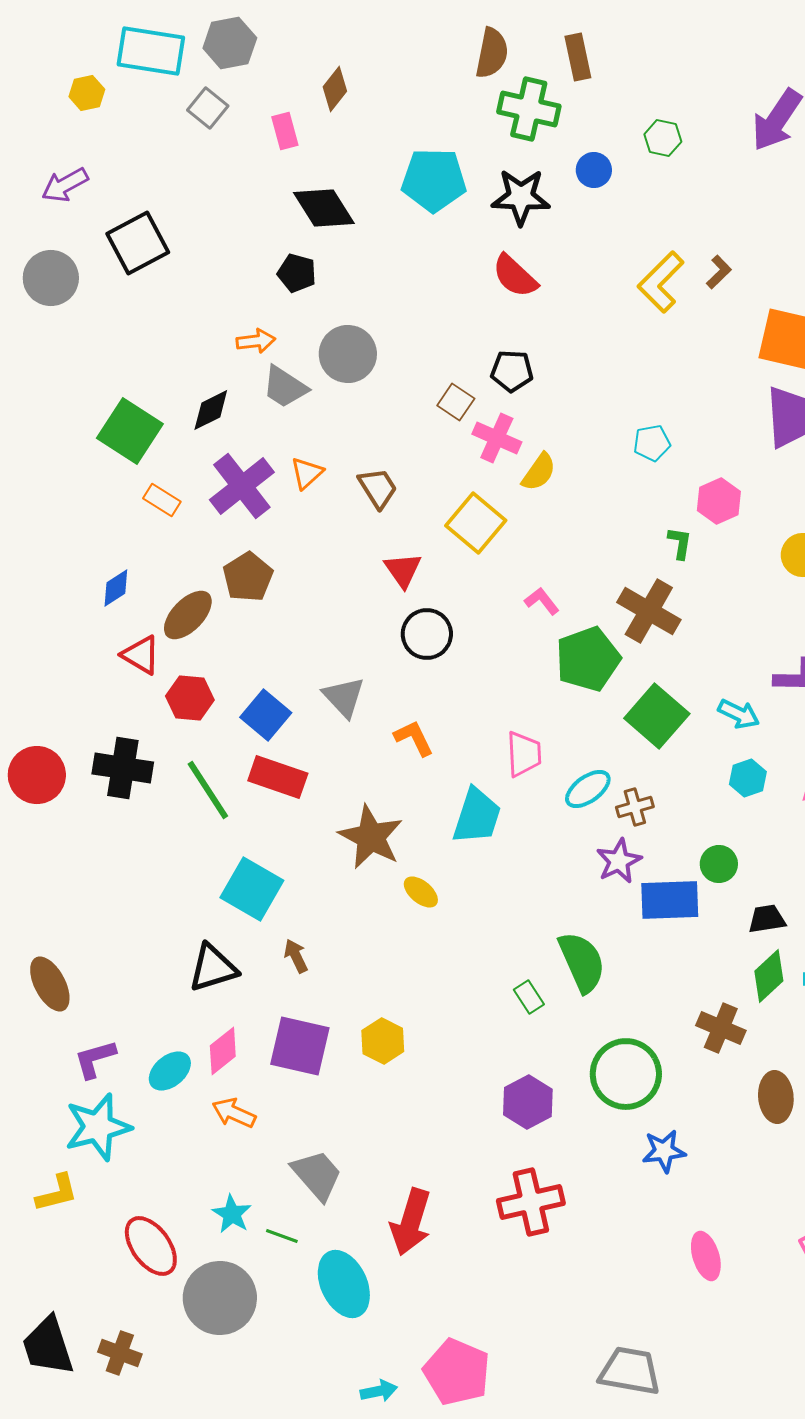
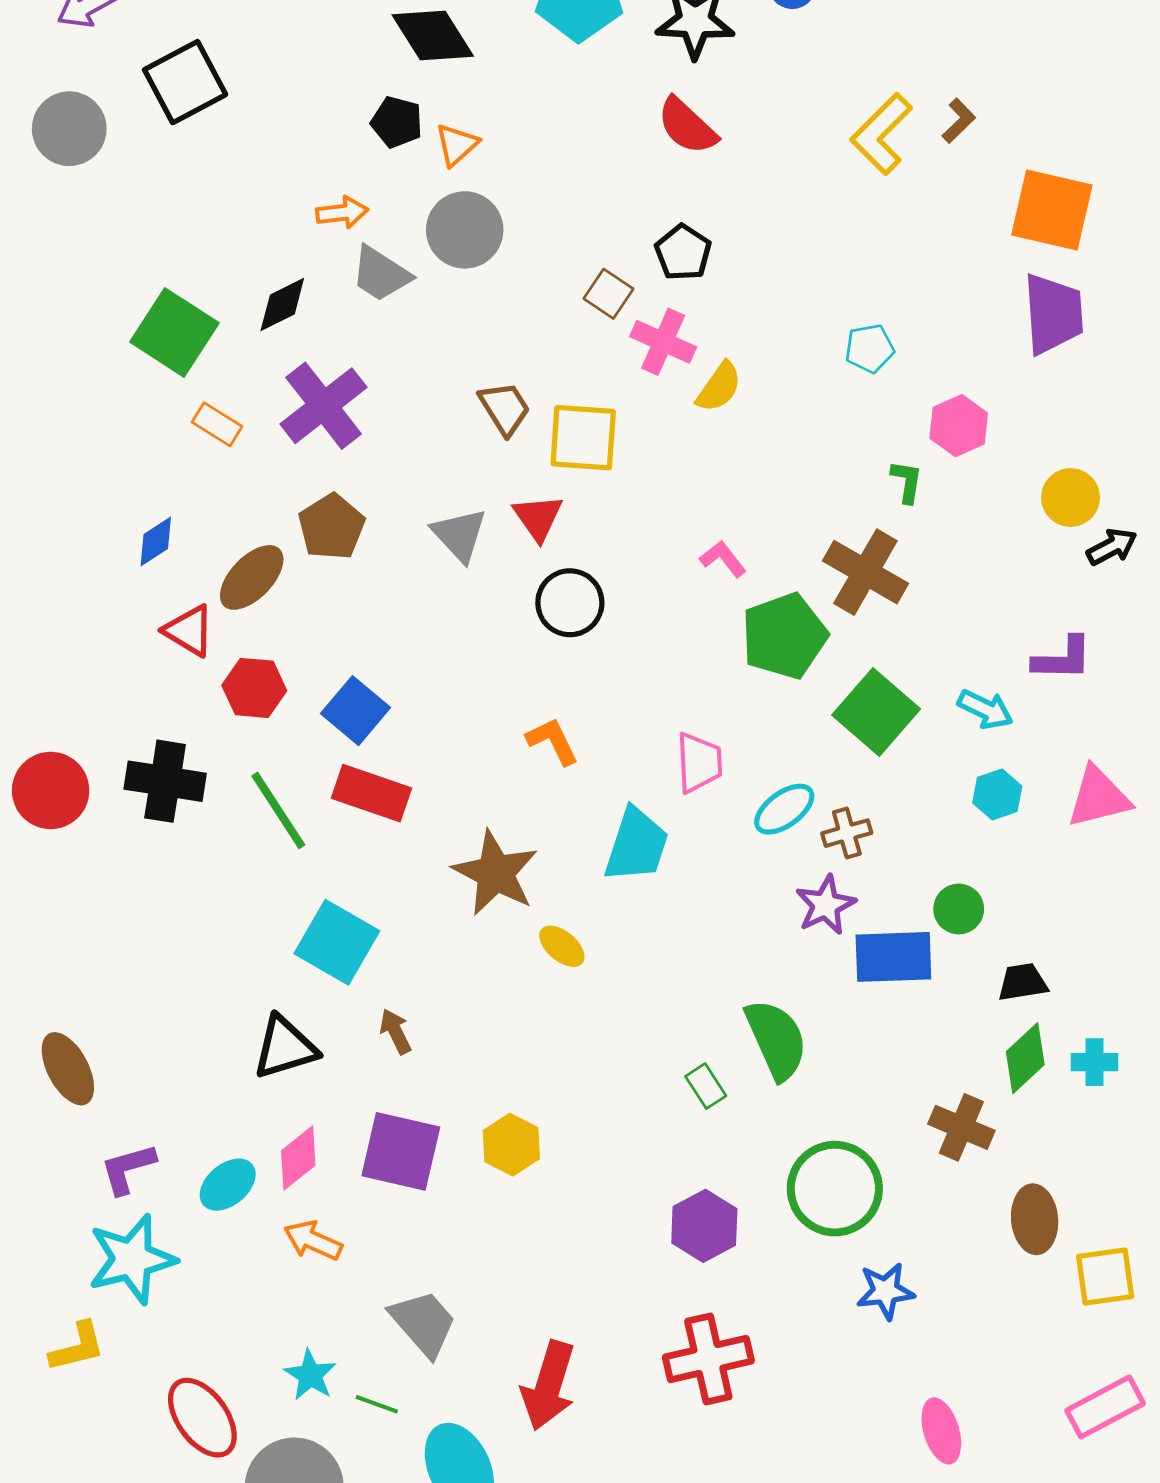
black pentagon: (512, 371) -> (683, 253), turned 30
orange triangle: (307, 473) -> (457, 145), moved
yellow square: (476, 523) -> (583, 438), moved, turned -36
gray triangle: (344, 697) -> (459, 535), moved

